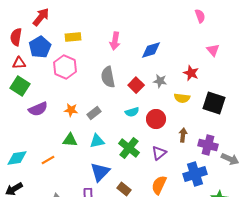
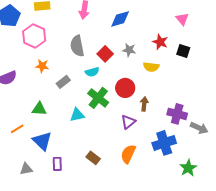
black square: (214, 103) -> (183, 51), moved, size x0.6
orange star: (71, 110) -> (42, 66), moved
cyan semicircle: (132, 112) -> (92, 72), moved
brown arrow: (183, 135) -> (144, 104), moved
cyan triangle: (97, 141) -> (77, 115), moved
green cross: (129, 148) -> (98, 98), moved
blue triangle: (100, 172) -> (42, 141), moved, turned -30

